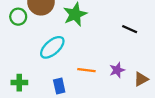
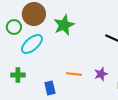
cyan ellipse: (52, 47) -> (32, 44), moved
green cross: (19, 83) -> (18, 75), moved

